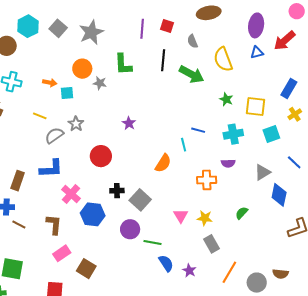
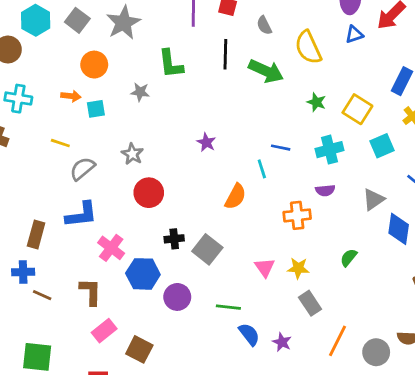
orange circle: (82, 69) -> (94, 65), moved
yellow square: (255, 106) -> (357, 109), turned 30
purple star: (129, 123) -> (206, 142), moved
gray star: (76, 124) -> (132, 154), moved
purple circle: (130, 229) -> (177, 297), moved

